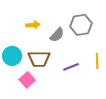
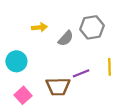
brown trapezoid: (39, 59) -> (58, 87), moved
pink square: (27, 80) -> (23, 95), moved

